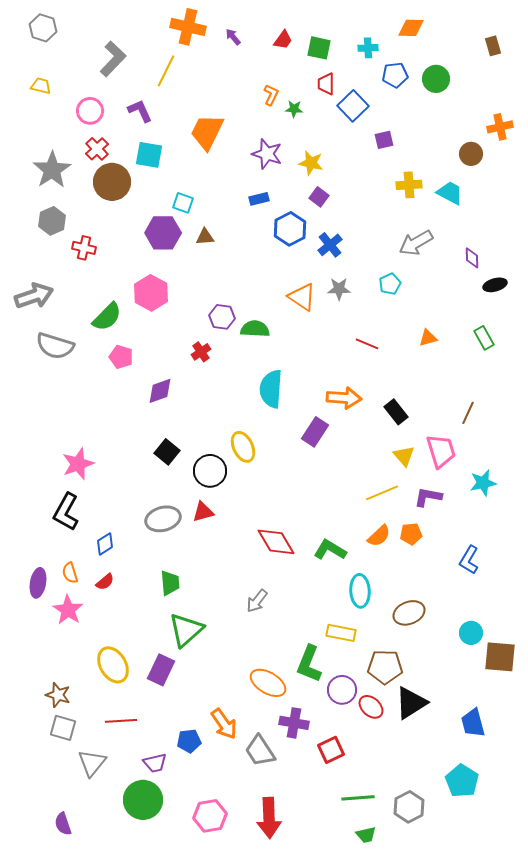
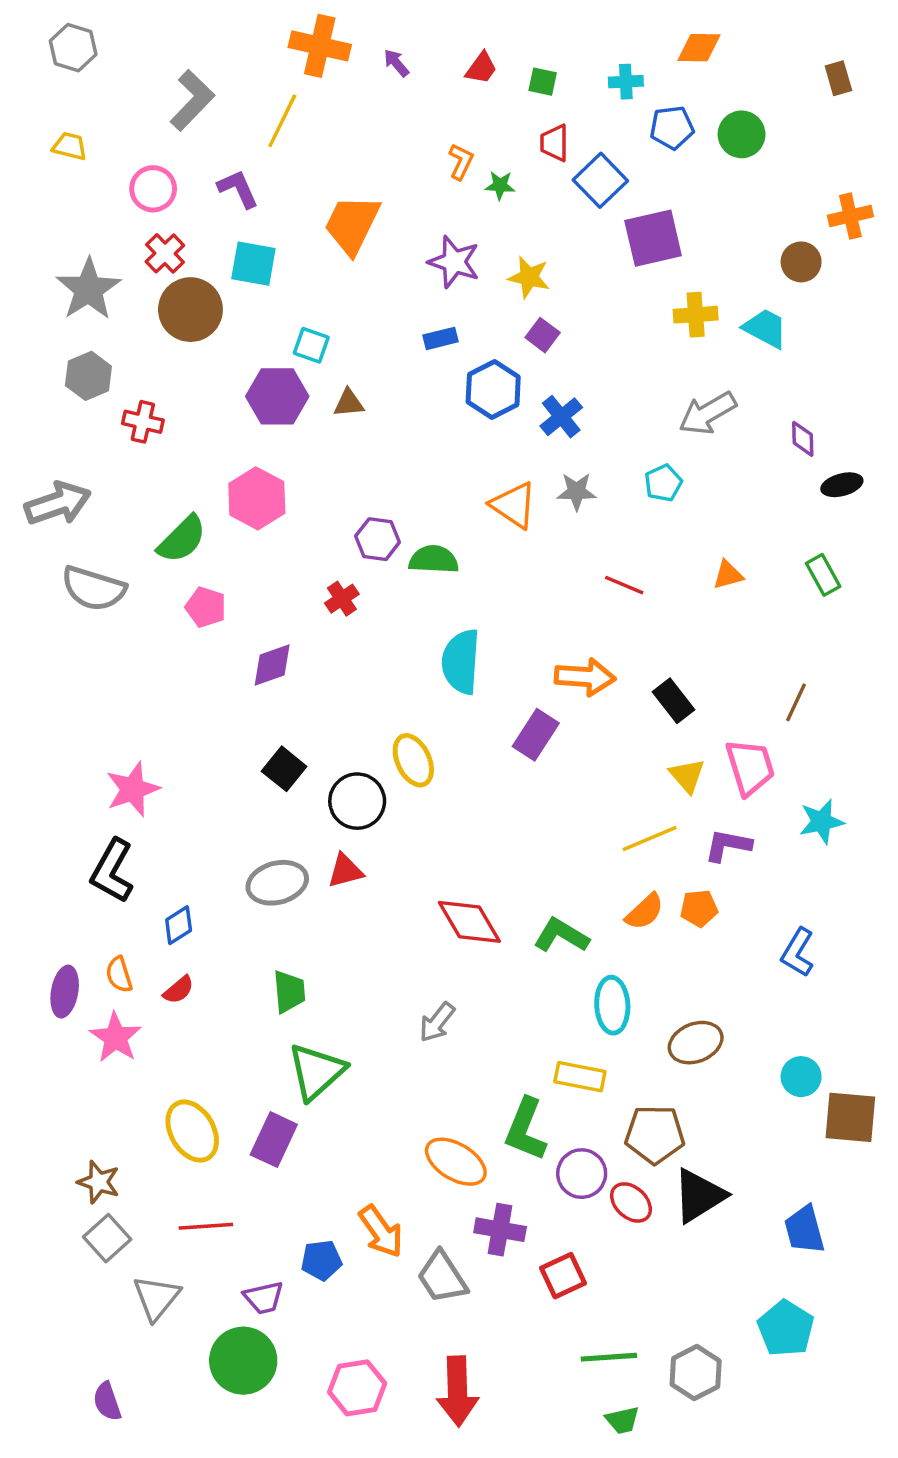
green square: (319, 48) -> (543, 82), size x0.7
purple square: (384, 140) -> (653, 238), size x1.8
gray square: (63, 728) -> (107, 1238), turned 32

